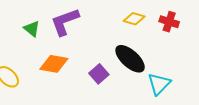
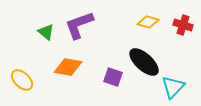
purple square: (99, 74) -> (113, 77), turned -30

